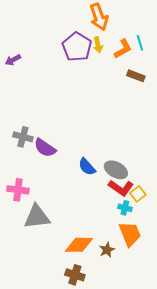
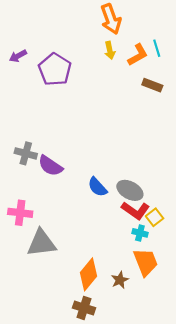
purple pentagon: (77, 47) -> (55, 69), moved
purple arrow: (13, 60) -> (18, 56), moved
orange diamond: (79, 245) -> (88, 274), turned -52

